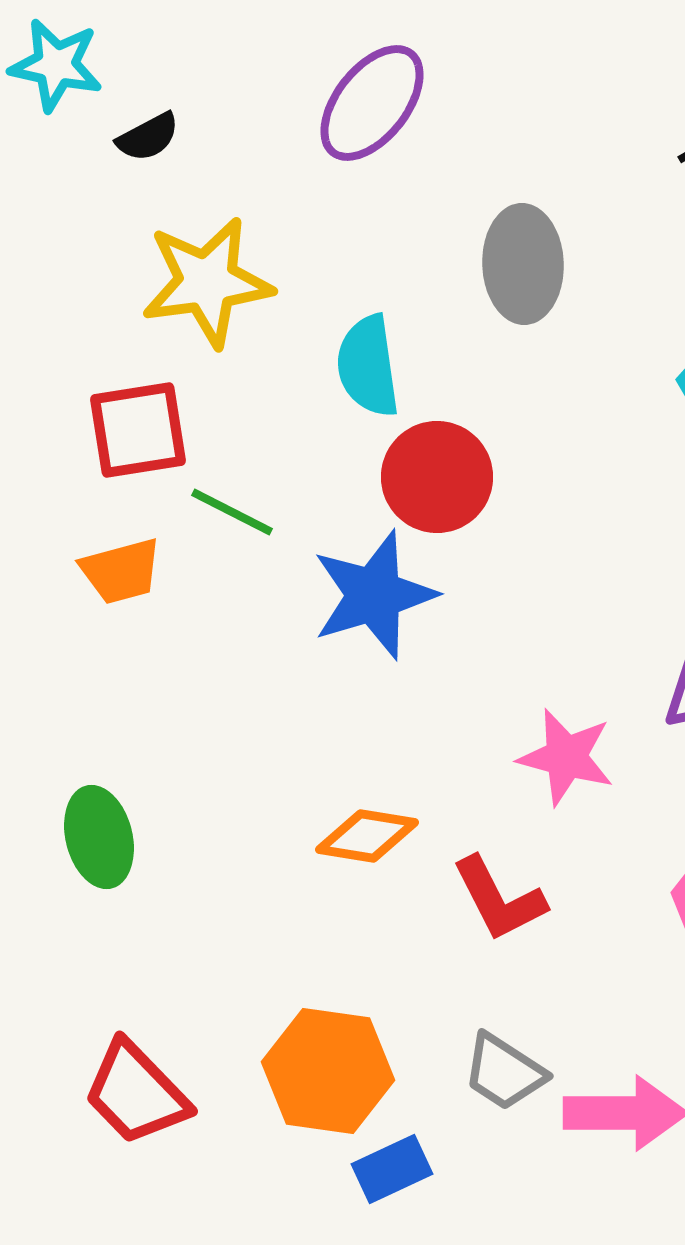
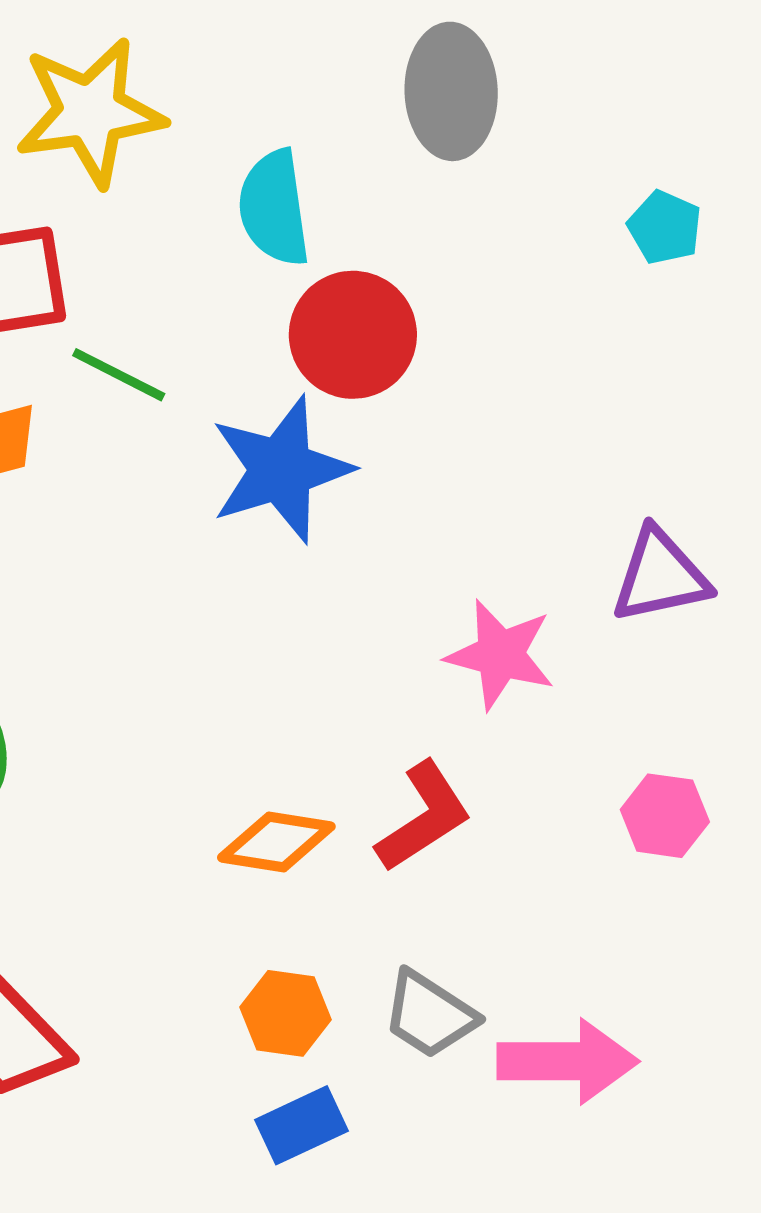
orange diamond: (367, 836) -> (276, 842), moved
red L-shape: (499, 899) -> (424, 817), turned -96
orange hexagon: (328, 1071) -> (285, 1013), moved, size x0.6

